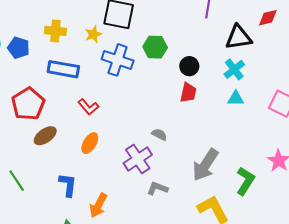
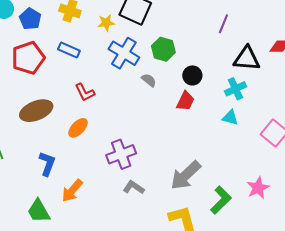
blue rectangle: (63, 69) -> (69, 50), size x0.7
red pentagon: (28, 104) -> (28, 58), moved
gray semicircle: (159, 134) -> (149, 80), moved
brown ellipse: (45, 136) -> (36, 111), size x1.4

